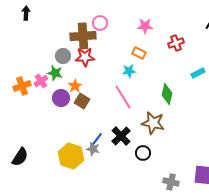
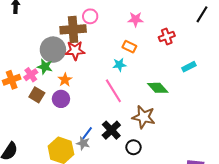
gray circle: (63, 56) -> (53, 50), size x1.6
green diamond: (167, 94) -> (158, 88), turned -55
purple circle: (61, 98) -> (61, 99), moved
brown square: (82, 101) -> (37, 95), moved

